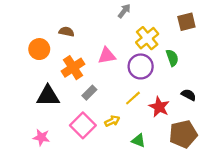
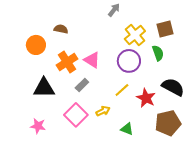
brown square: (186, 22) -> (165, 29), moved
pink triangle: (107, 56) -> (92, 60), moved, turned 42
black semicircle: (189, 95) -> (173, 87), size x1.6

